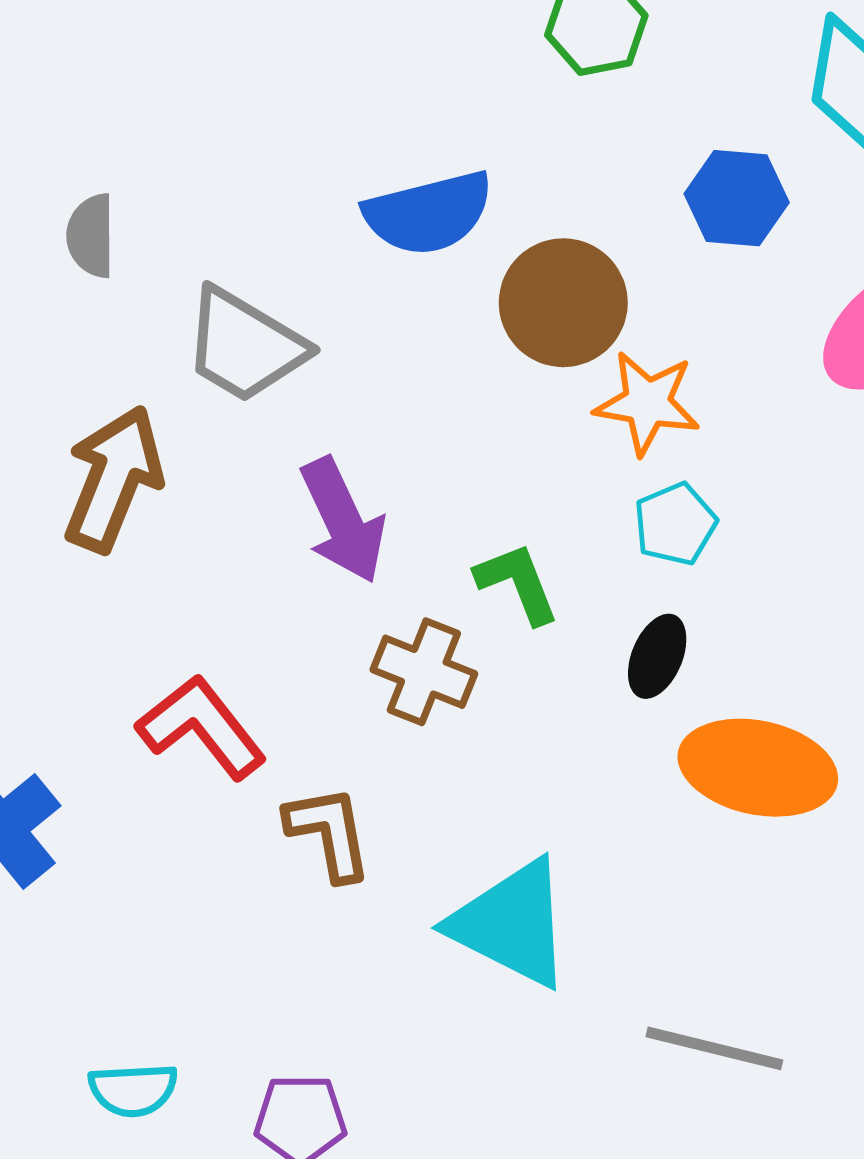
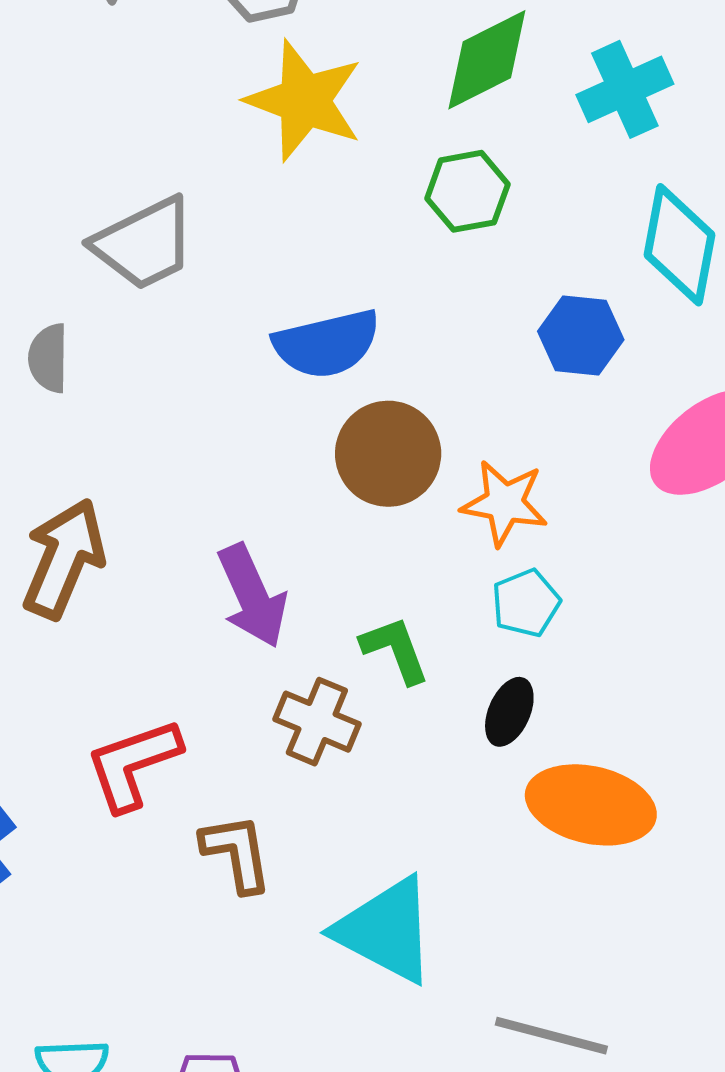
brown circle: (563, 303) -> (388, 454), moved
gray trapezoid: (245, 346) -> (144, 244), moved, turned -58
red L-shape: (202, 727) -> (133, 764), turned -72

